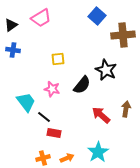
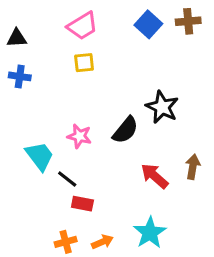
pink trapezoid: (41, 18) -> (82, 26), moved
black triangle: (11, 25) -> (17, 38), turned 32
brown cross: (123, 35) -> (188, 21), moved, size x0.7
yellow square: (58, 59) -> (84, 63), moved

